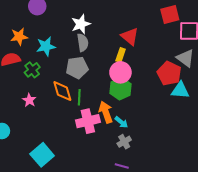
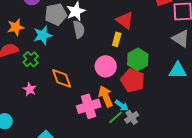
gray pentagon: (77, 68) -> (56, 14), moved
pink circle: (120, 72) -> (106, 66), moved
red pentagon: (169, 73) -> (133, 80), moved
green hexagon: (120, 89) -> (138, 59), moved
green line: (79, 97) -> (116, 117), moved, turned 49
gray cross: (124, 142) -> (132, 117), moved

